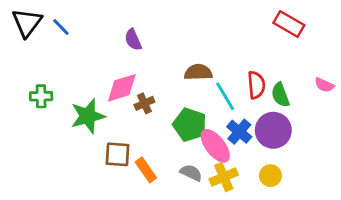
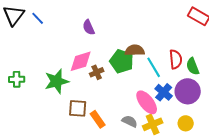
green cross: (41, 96) -> (17, 79), moved
green pentagon: (190, 125) -> (122, 61), moved

